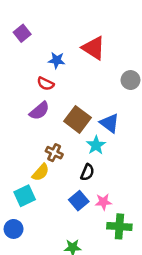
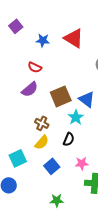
blue star: (57, 60) -> (43, 40), moved
brown square: (78, 119) -> (61, 96), turned 30
yellow semicircle: (41, 172) -> (42, 142), moved
blue square: (79, 201) -> (52, 166), moved

